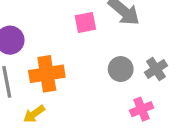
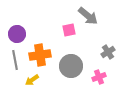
pink square: (85, 22) -> (69, 30), moved
gray circle: (121, 69) -> (71, 66), moved, size x1.5

